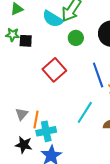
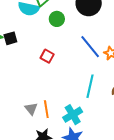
red square: (54, 70) -> (47, 56), size x0.6
cyan cross: (46, 131) -> (73, 115), moved

